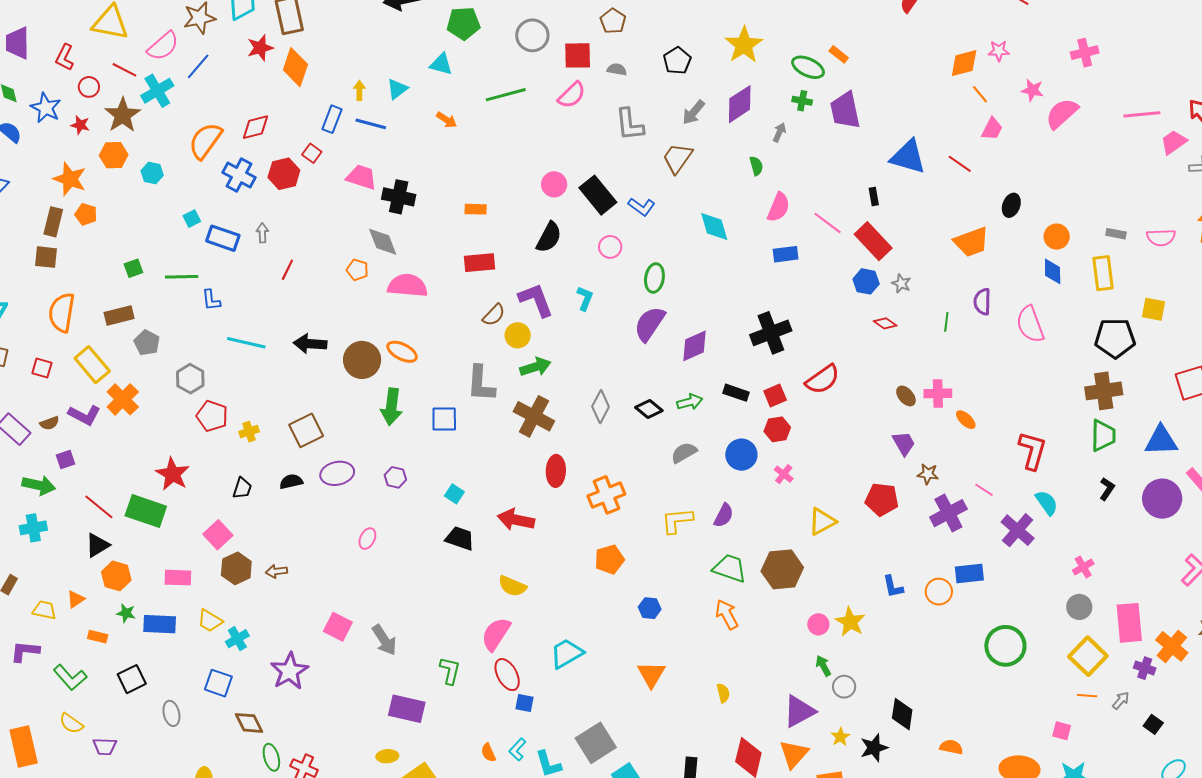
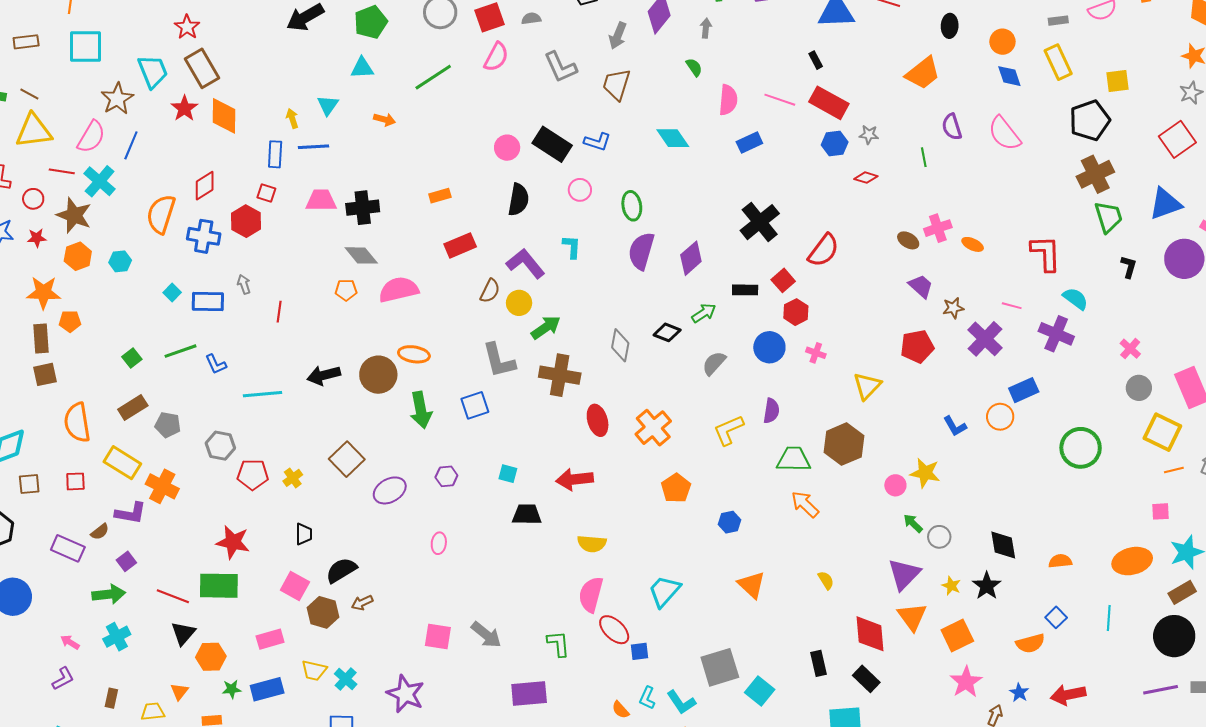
black semicircle: (291, 482) -> (341, 570), moved, size x1.4
gray square: (596, 743) -> (720, 667), turned 33

